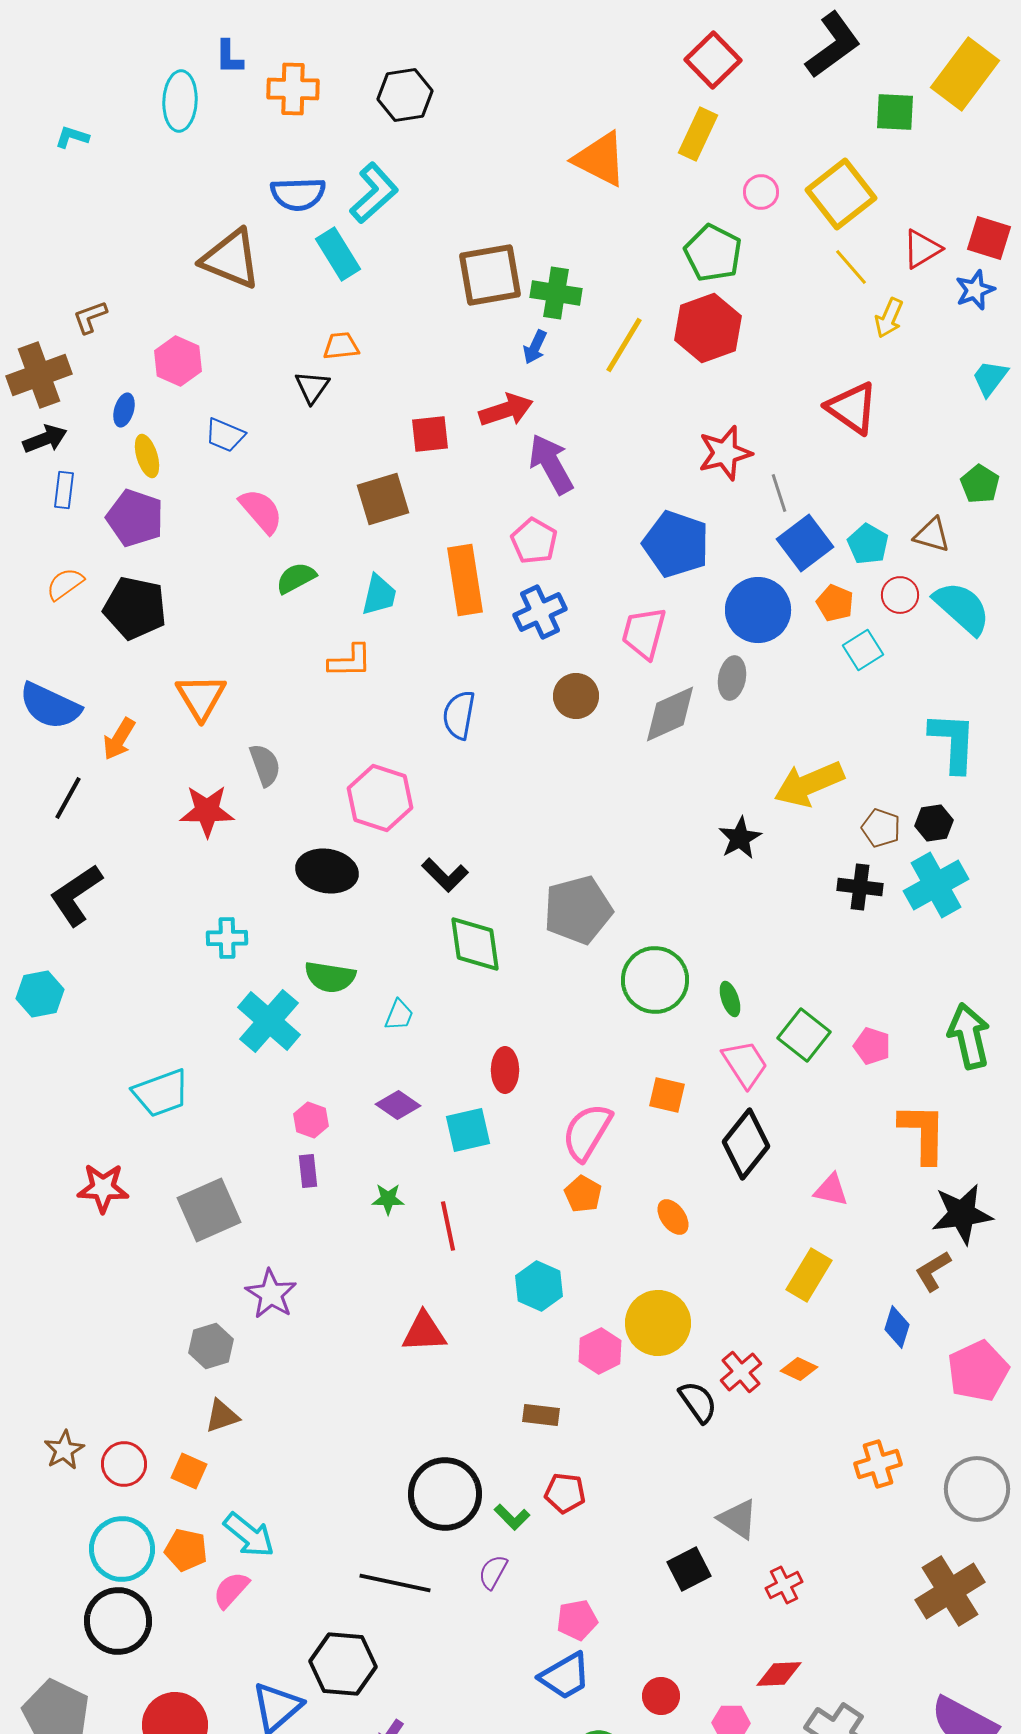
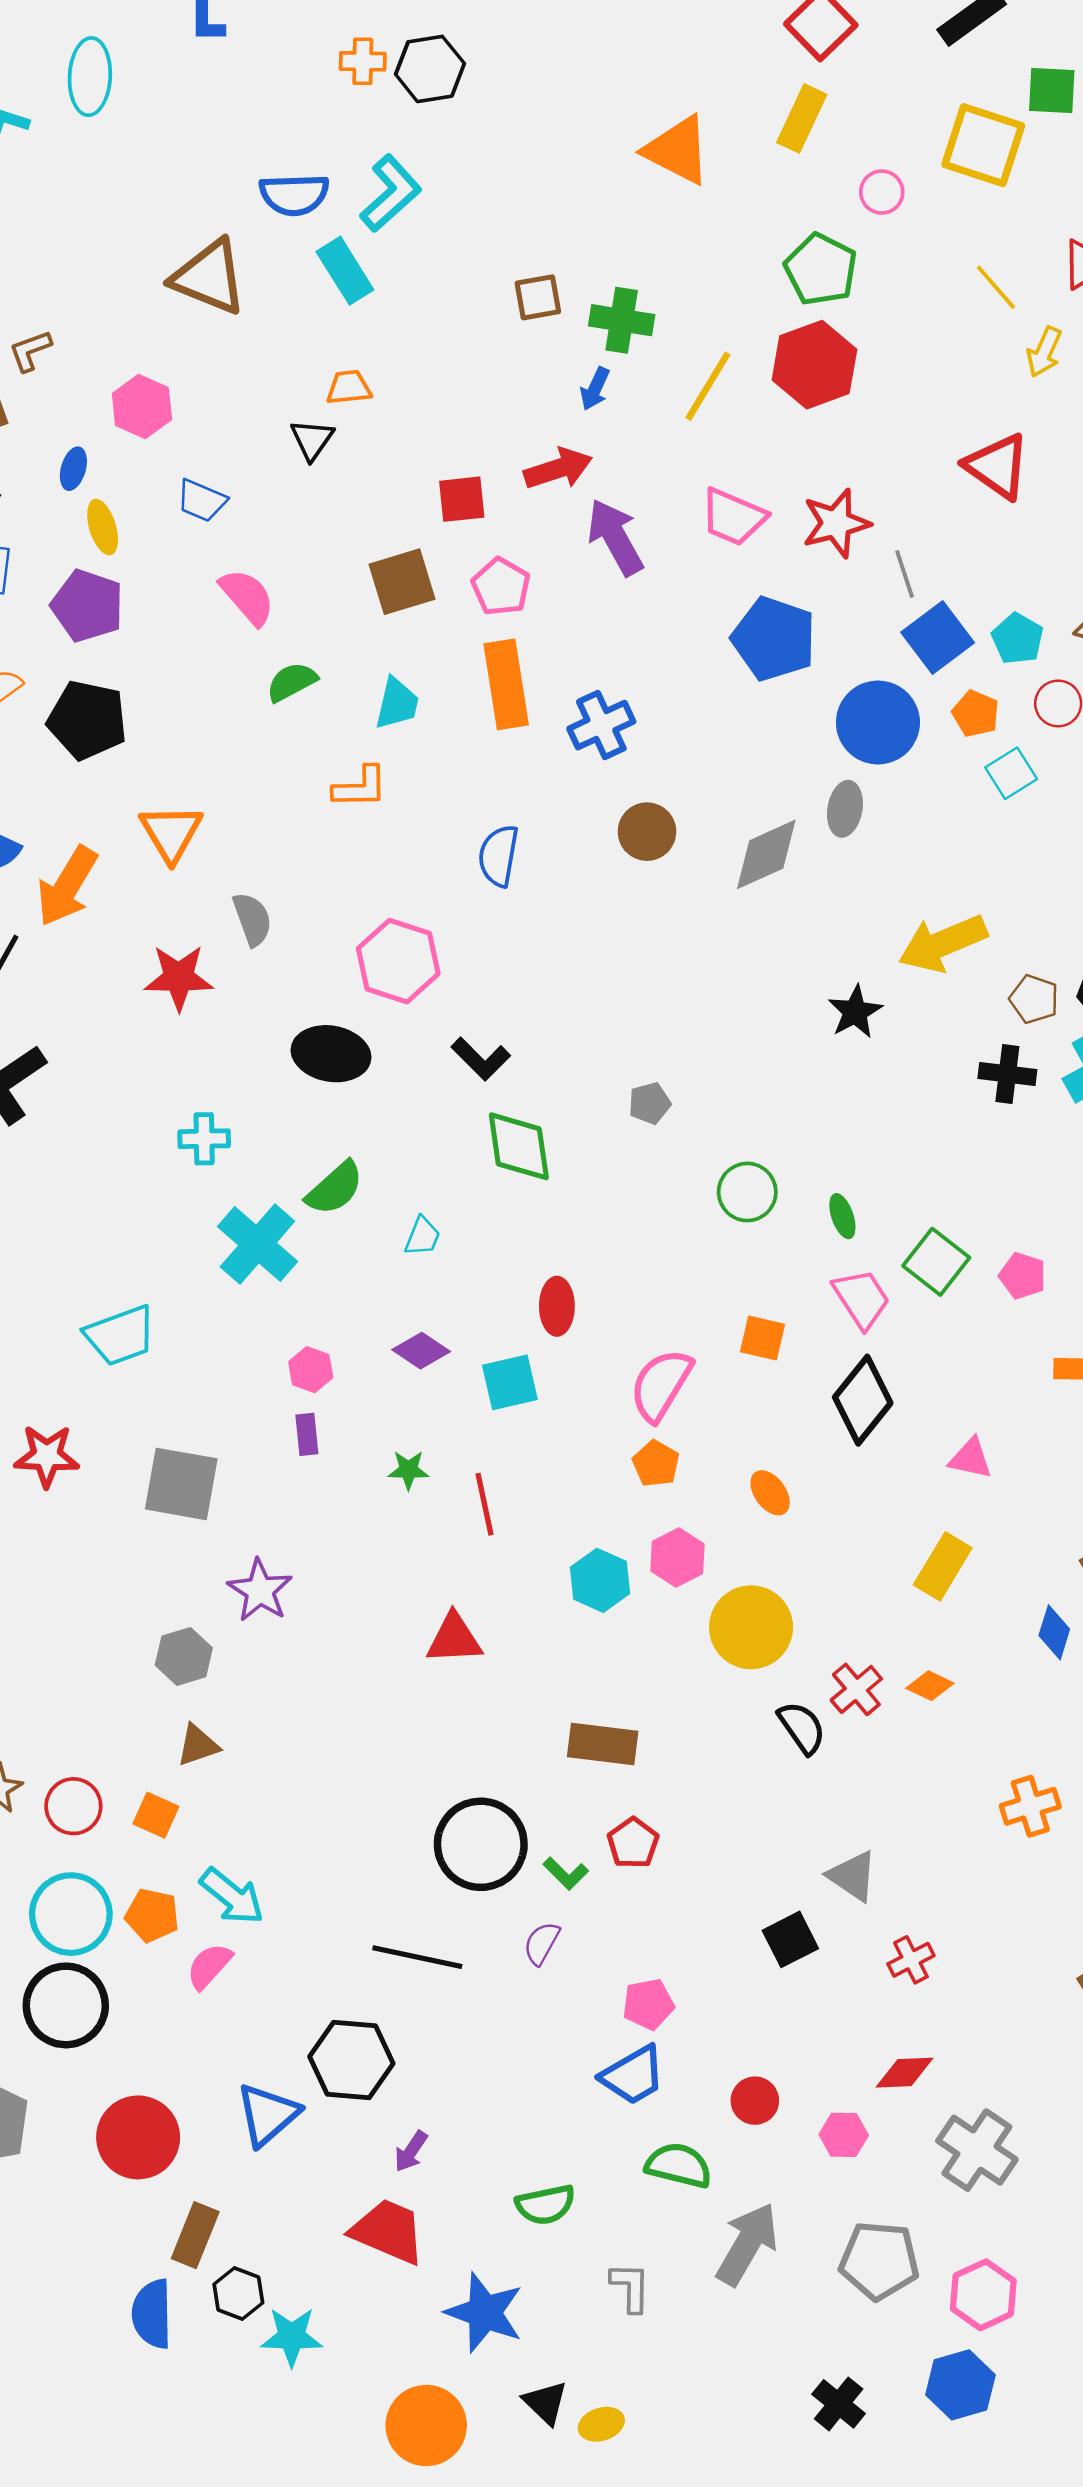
orange cross: (293, 89) -> (363, 61), moved, size x0.7
cyan ellipse: (180, 101) -> (90, 77), moved
yellow square: (841, 194) -> (983, 145), moved, turned -34
brown square: (490, 275) -> (538, 297), size x0.6
pink pentagon: (534, 541) -> (501, 587), moved
pink trapezoid: (644, 633) -> (733, 517), moved, turned -82
orange arrow: (119, 739) -> (67, 886), size x1.5
gray pentagon: (578, 910) -> (650, 1103), size x0.5
green semicircle: (330, 977) -> (335, 1188), turned -51
green circle: (655, 980) -> (747, 1192), size x0.7
gray square: (209, 1210) -> (181, 1484), turned 34
pink hexagon: (600, 1351) -> (677, 1557), moved
brown rectangle: (541, 1415) -> (603, 1744), size x1.5
red pentagon: (565, 1493) -> (633, 1843), turned 30

